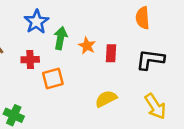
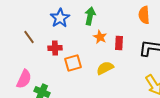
green arrow: (60, 38) -> (90, 16), moved
yellow semicircle: (106, 99) -> (105, 68), moved

